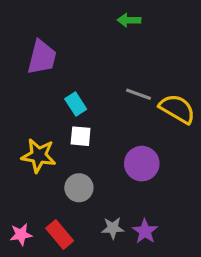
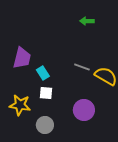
green arrow: (129, 20) -> (87, 21), moved
purple trapezoid: (42, 57) -> (22, 58), moved

